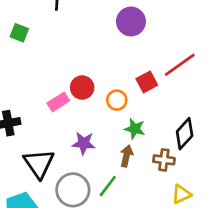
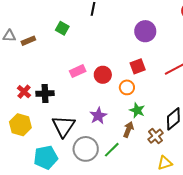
red square: (147, 82) -> (138, 66), moved
pink rectangle: (58, 102) -> (78, 71), moved
purple star: (84, 143) -> (98, 116), turned 30
brown cross: (164, 160) -> (156, 136), turned 35

